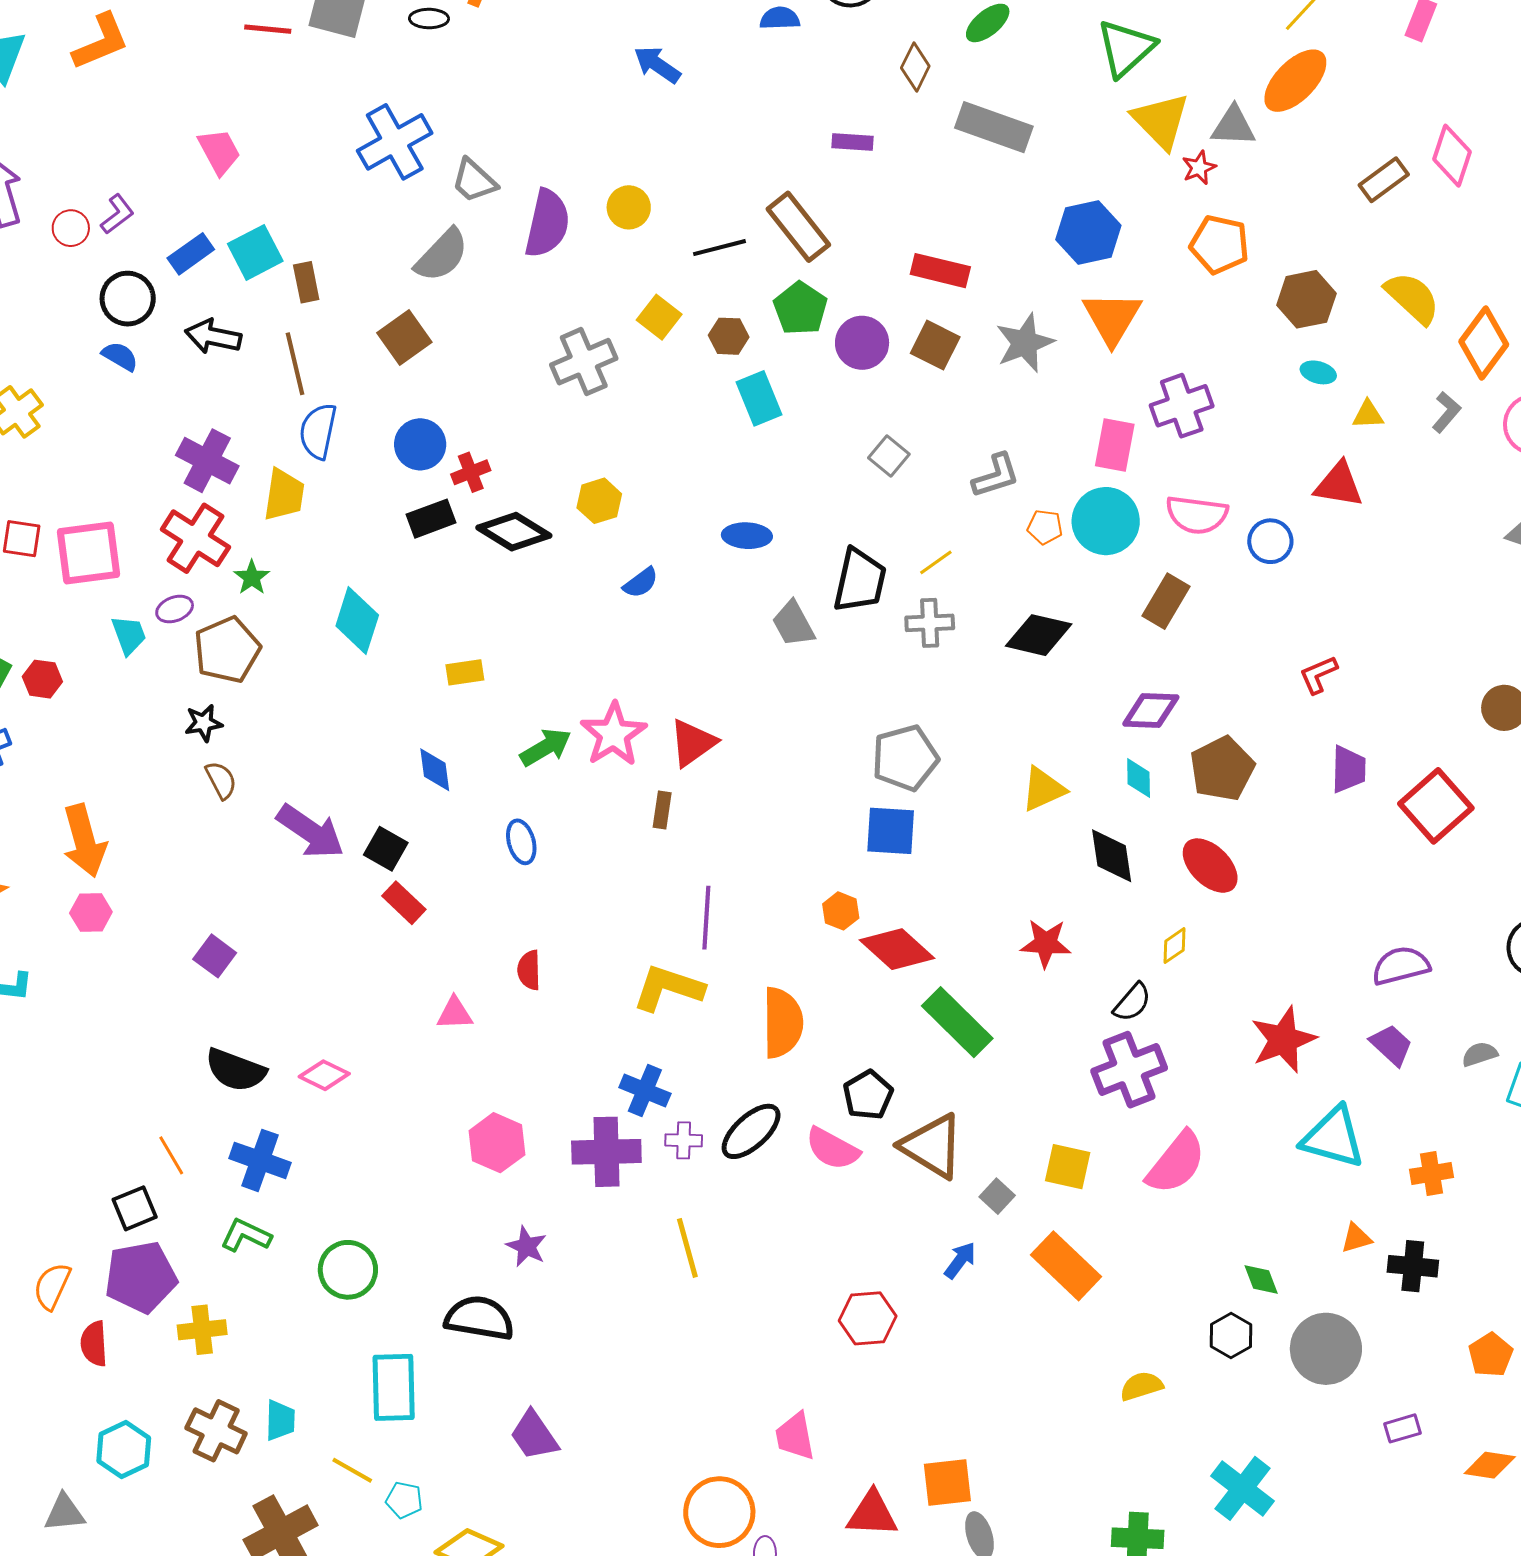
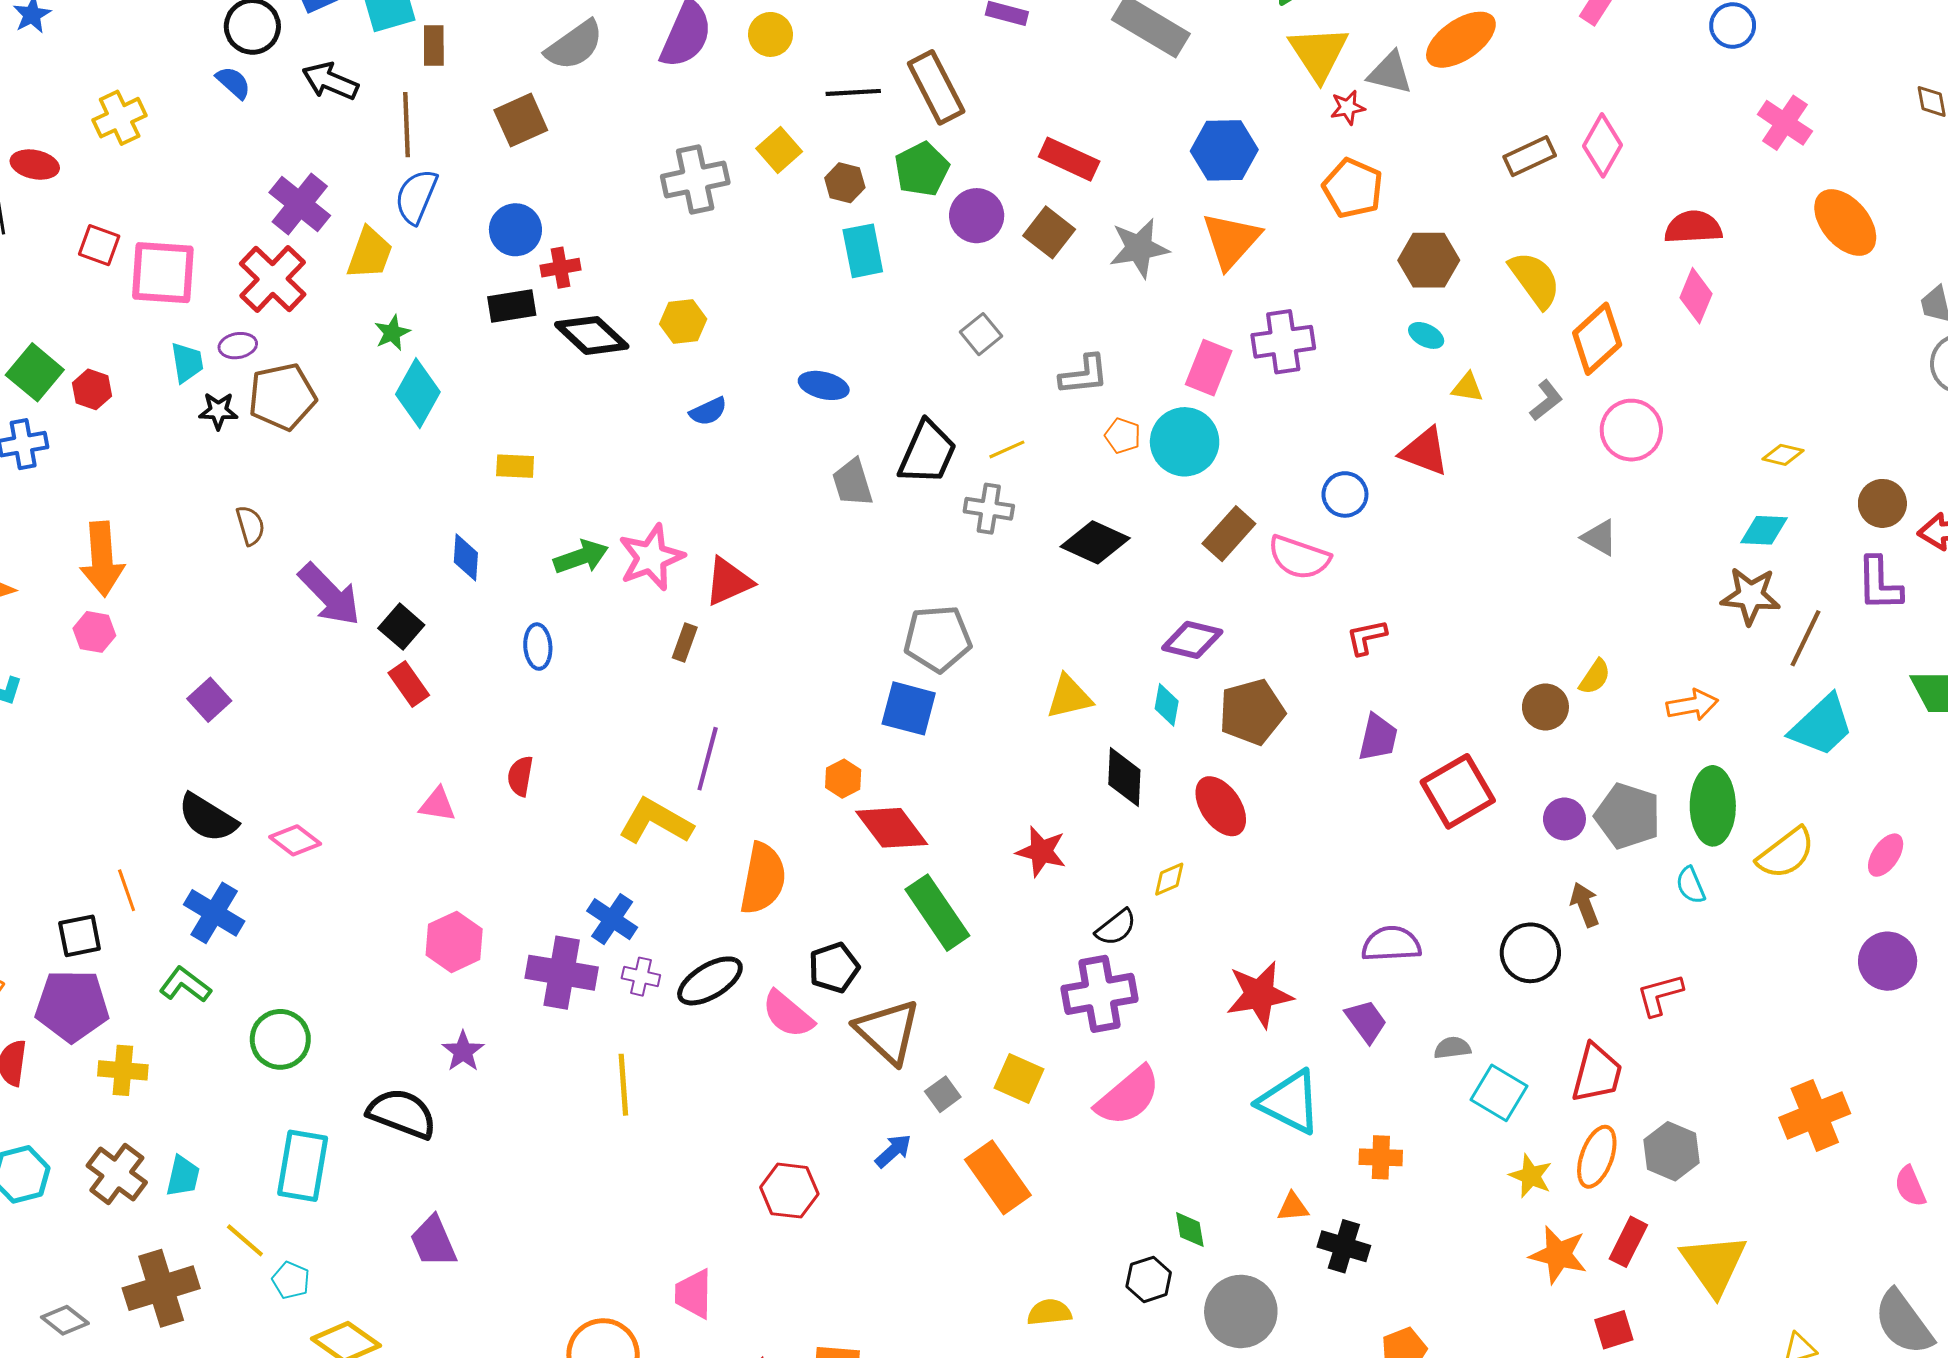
pink semicircle: (1197, 515) -> (1299, 557), moved
green star: (252, 577) -> (392, 333), moved
black star: (204, 723) -> (218, 411), moved

